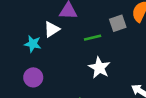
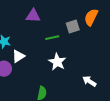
white triangle: (52, 29) -> (18, 56), moved

